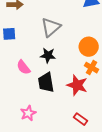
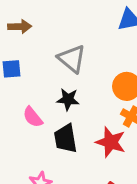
gray triangle: (51, 27) -> (72, 59), turned -40

